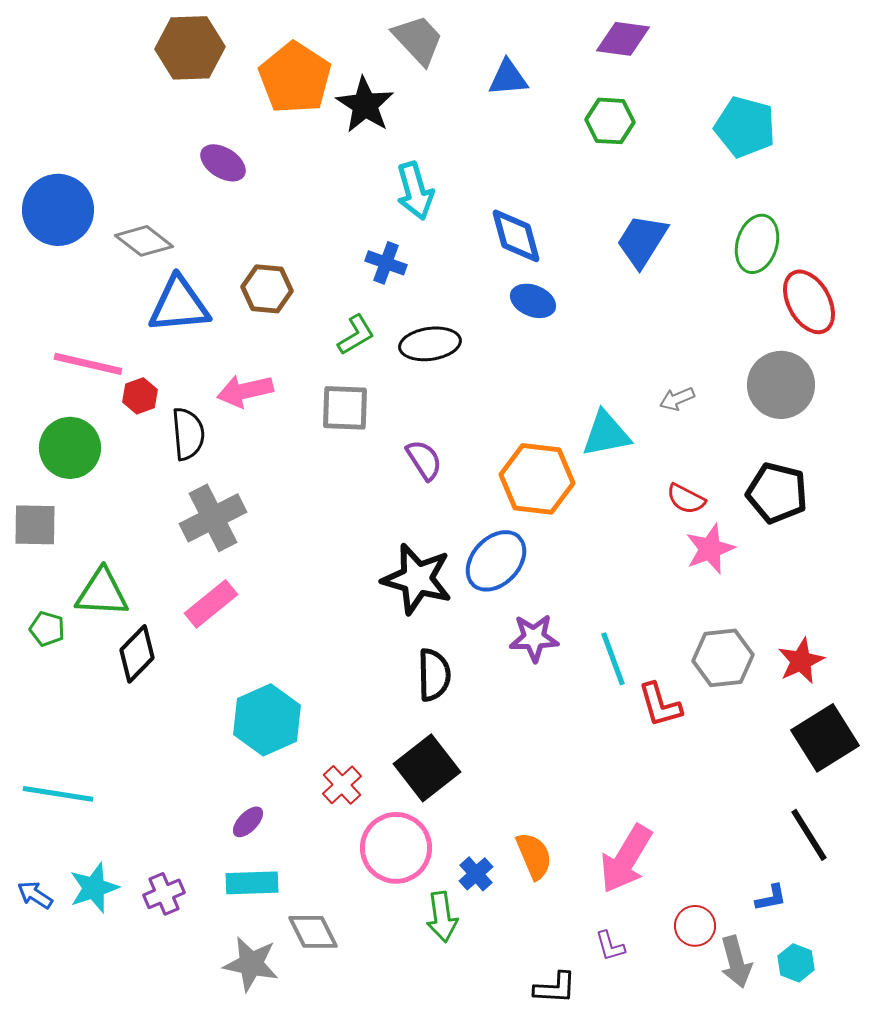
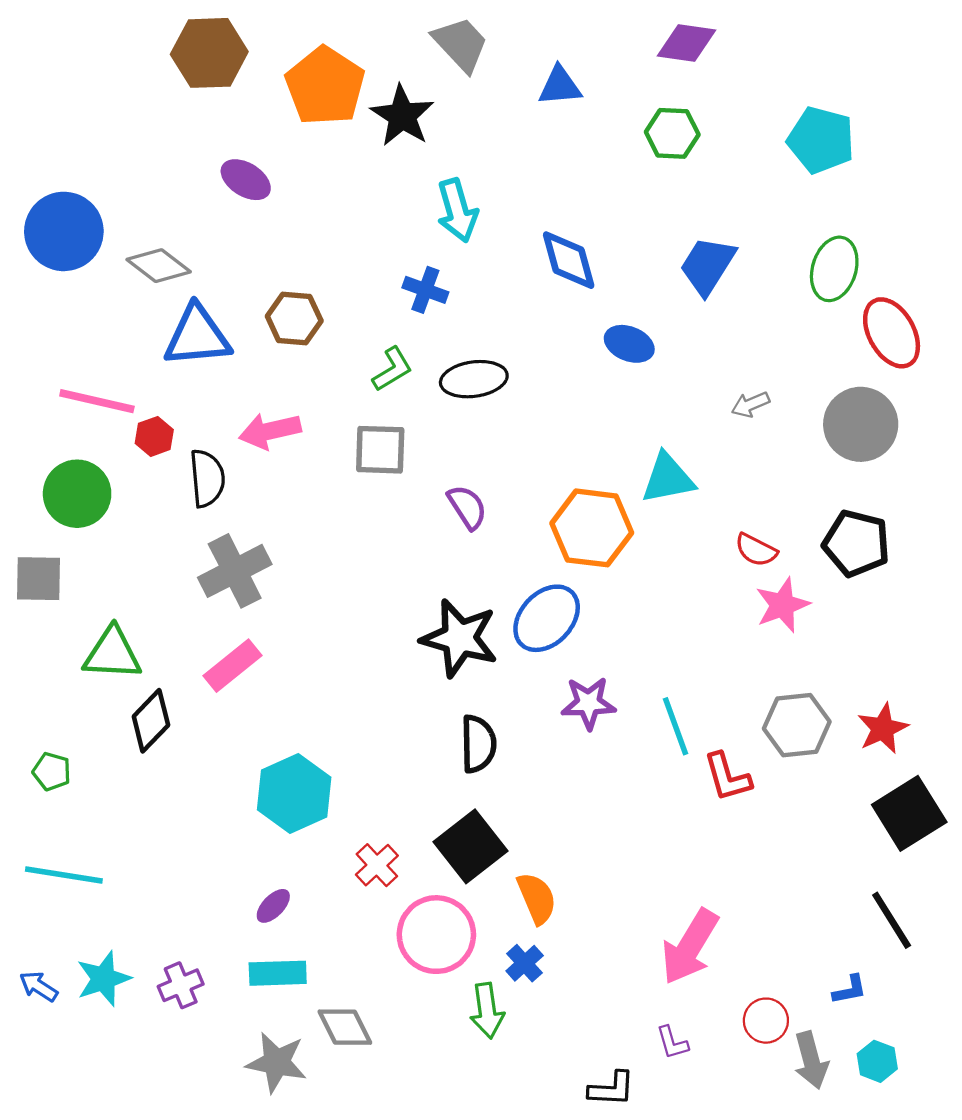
blue ellipse: (533, 301) -> (629, 344), moved
gray arrow: (677, 399) -> (750, 404), moved
green pentagon: (47, 629) -> (52, 771), moved
orange semicircle: (534, 856) -> (537, 898), moved

